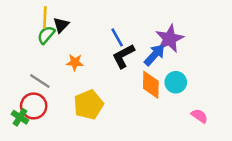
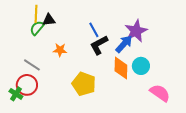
black triangle: (61, 25) -> (49, 20), turned 40
yellow pentagon: (89, 105) -> (84, 84), moved, turned -30
pink semicircle: (199, 116) -> (160, 93), size x1.5

